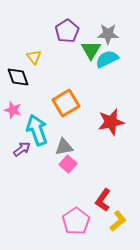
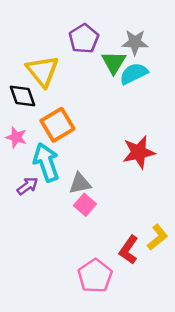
yellow triangle: (34, 57) -> (42, 71), size x1.8
orange square: (66, 103) -> (57, 125), moved
yellow L-shape: (118, 221) -> (157, 237), moved

